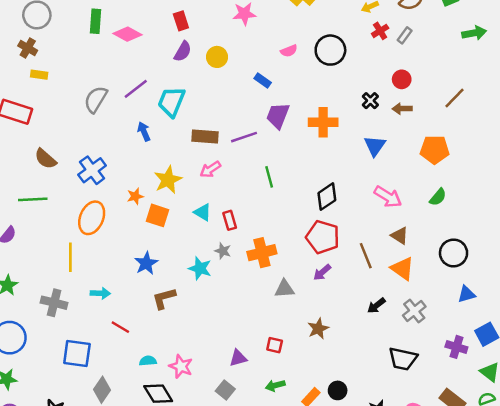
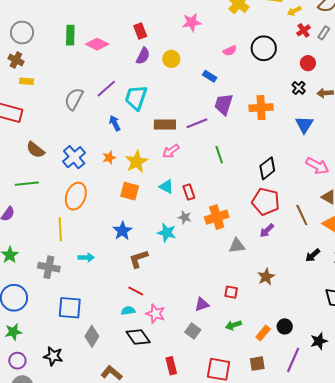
red circle: (402, 79) -> (308, 63), moved
orange star: (135, 196) -> (109, 158), moved
red line: (120, 327) -> (136, 291), moved

